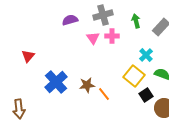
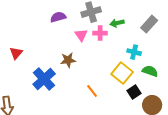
green arrow: (136, 21) -> (117, 23), moved, turned -88
cyan cross: (146, 55) -> (134, 52), turned -32
brown star: (87, 85) -> (68, 60), moved

